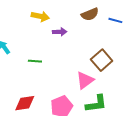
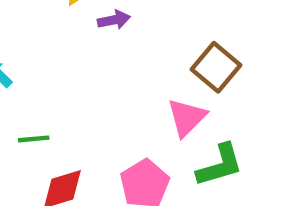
green line: (35, 61) -> (34, 139), moved

